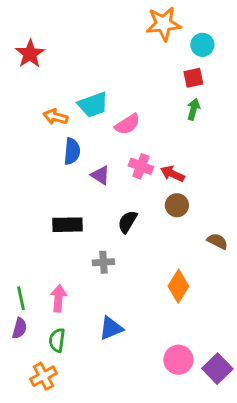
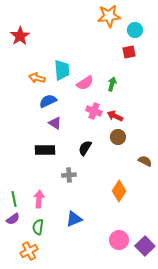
cyan trapezoid: (93, 105) -> (62, 70), turned -75
green arrow: (193, 109) -> (112, 84), moved
blue semicircle: (72, 151) -> (48, 101), turned -120
purple triangle: (100, 175) -> (55, 123), moved
purple semicircle: (19, 328) -> (13, 219), turned 40

